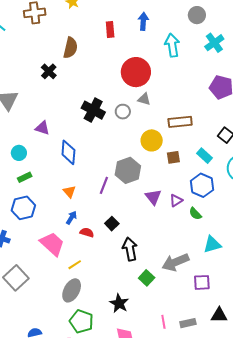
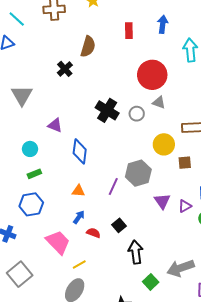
orange triangle: (69, 192) -> (78, 191), turned -48

